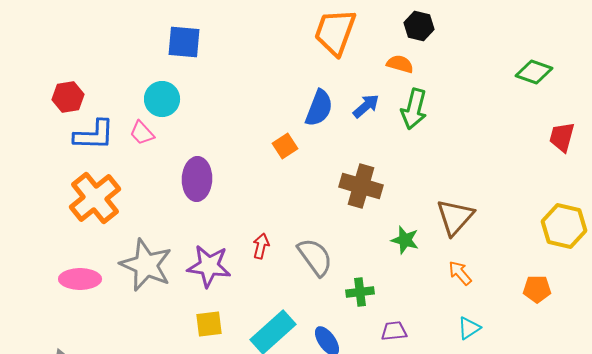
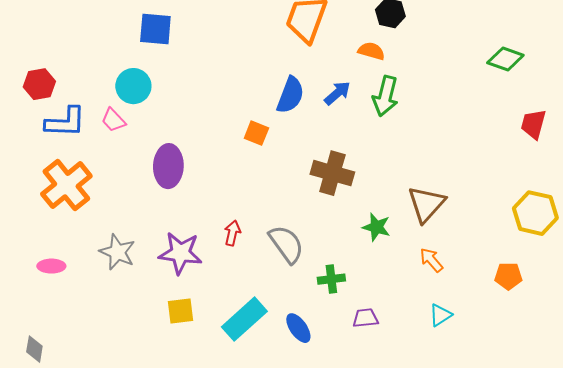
orange square: (285, 146) -> (256, 133), turned -35
gray star: (146, 265) -> (117, 252), size x0.7
pink ellipse: (80, 279) -> (51, 266), size x0.7

